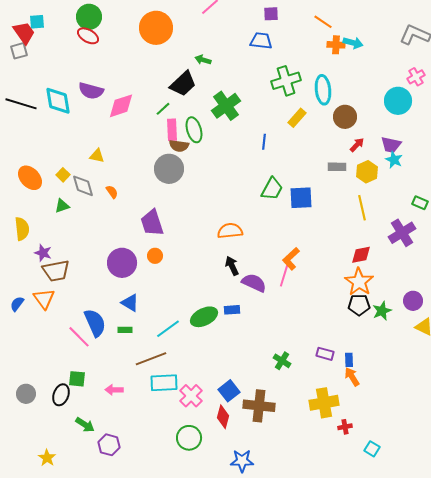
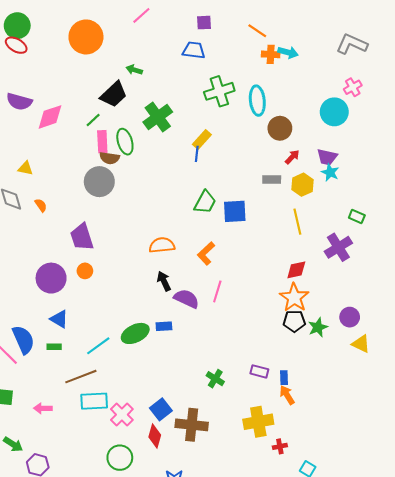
yellow rectangle: (297, 118) -> (202, 140), moved
orange L-shape: (291, 259) -> (206, 253), moved

